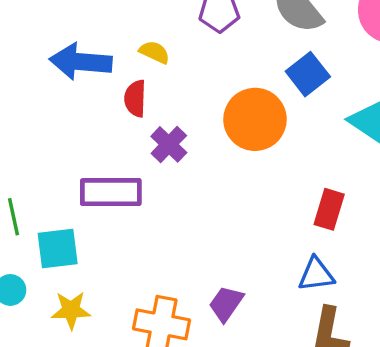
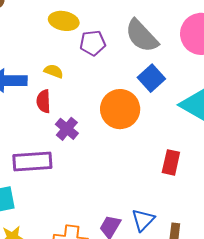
blue triangle: (316, 274) -> (143, 220), moved, turned -35

